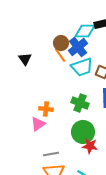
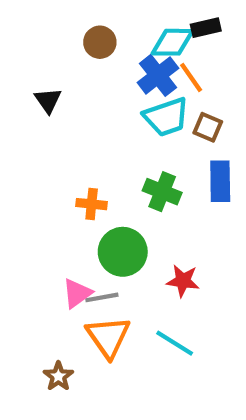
brown circle: (61, 43) -> (100, 42), moved
orange line: (60, 55) -> (191, 77), moved
pink triangle: (38, 124) -> (77, 293), moved
green circle: (83, 132) -> (123, 252), moved

